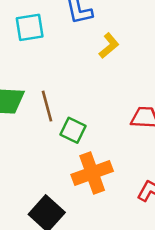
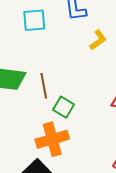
orange cross: (92, 173) -> (52, 139), moved

